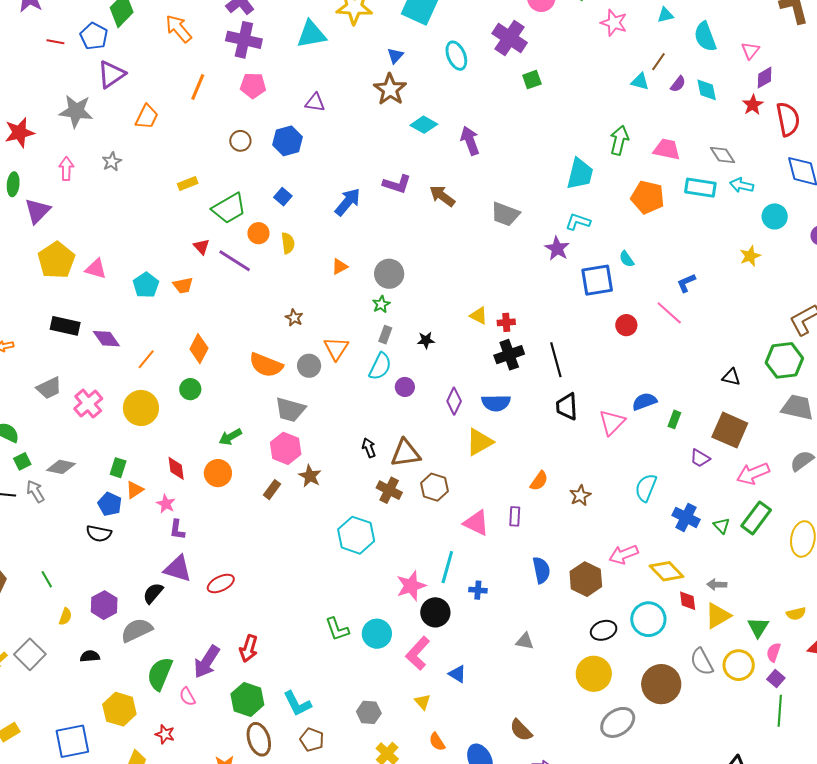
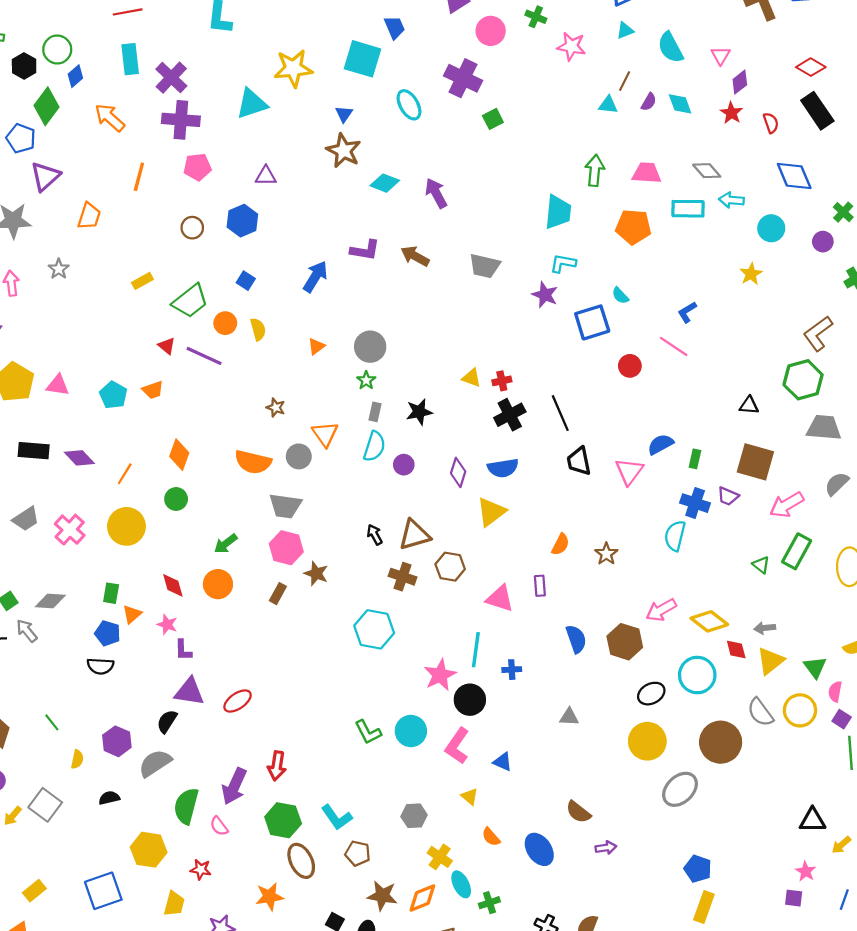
red semicircle: (788, 119) -> (771, 123), size x0.6
black star: (426, 340) -> (419, 412), size x1.4
blue cross: (686, 517) -> (695, 503), moved

